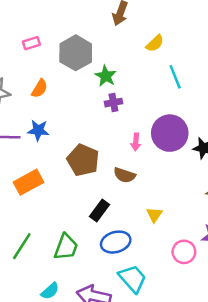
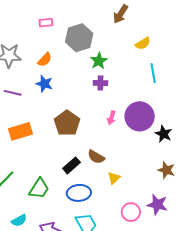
blue star: (38, 130) -> (44, 84), moved
brown semicircle: (124, 175) -> (96, 157), moved

